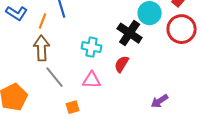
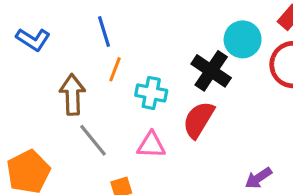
orange line: (43, 21) -> (115, 69), moved
red semicircle: (122, 64) -> (198, 120), size x1.4

